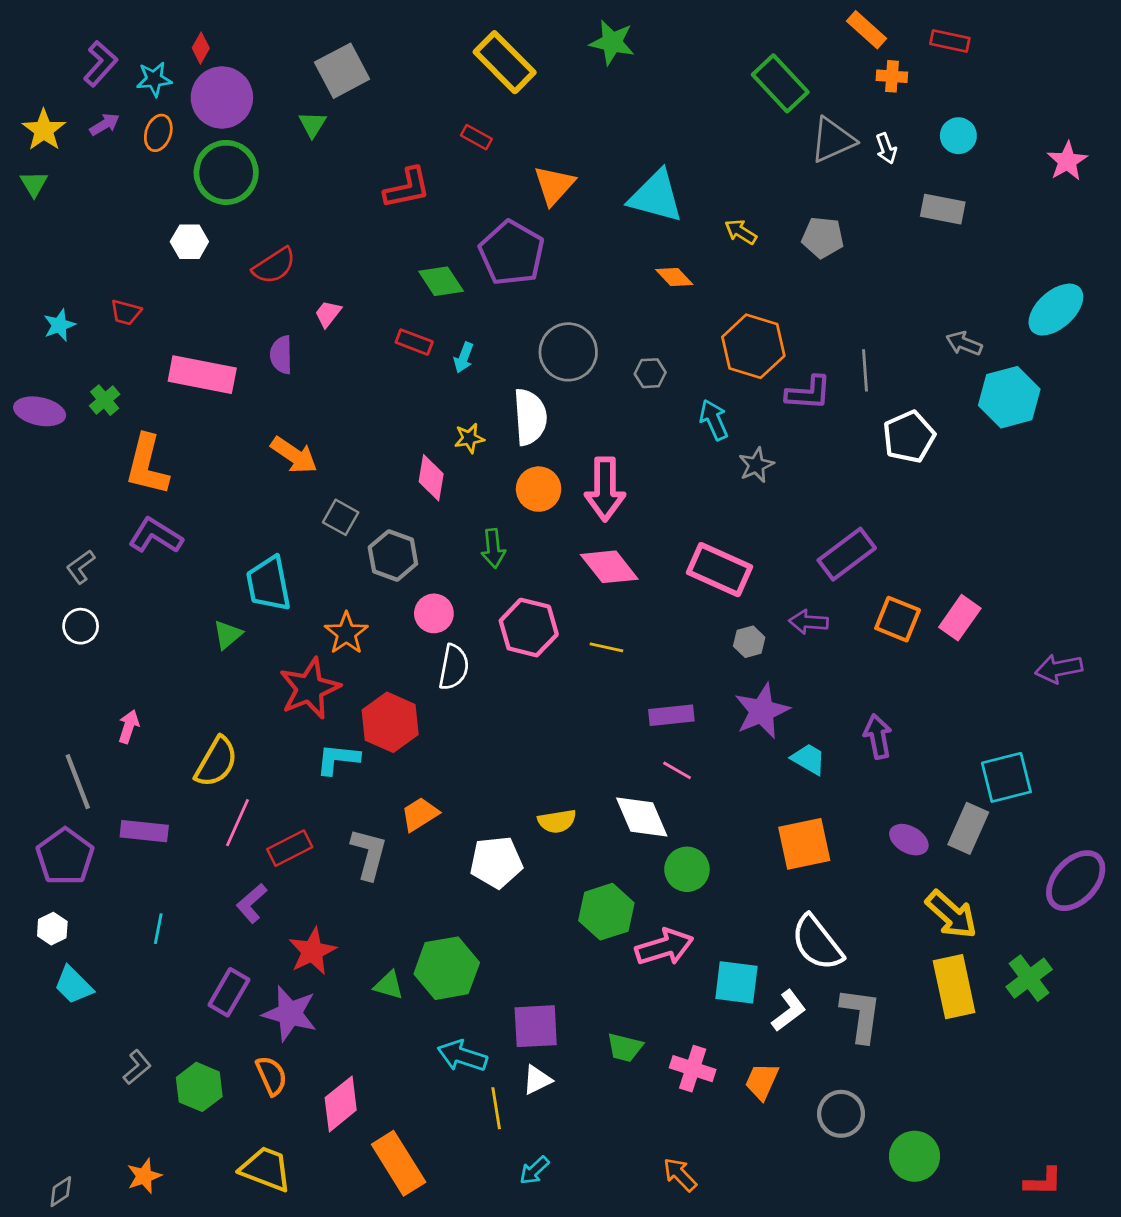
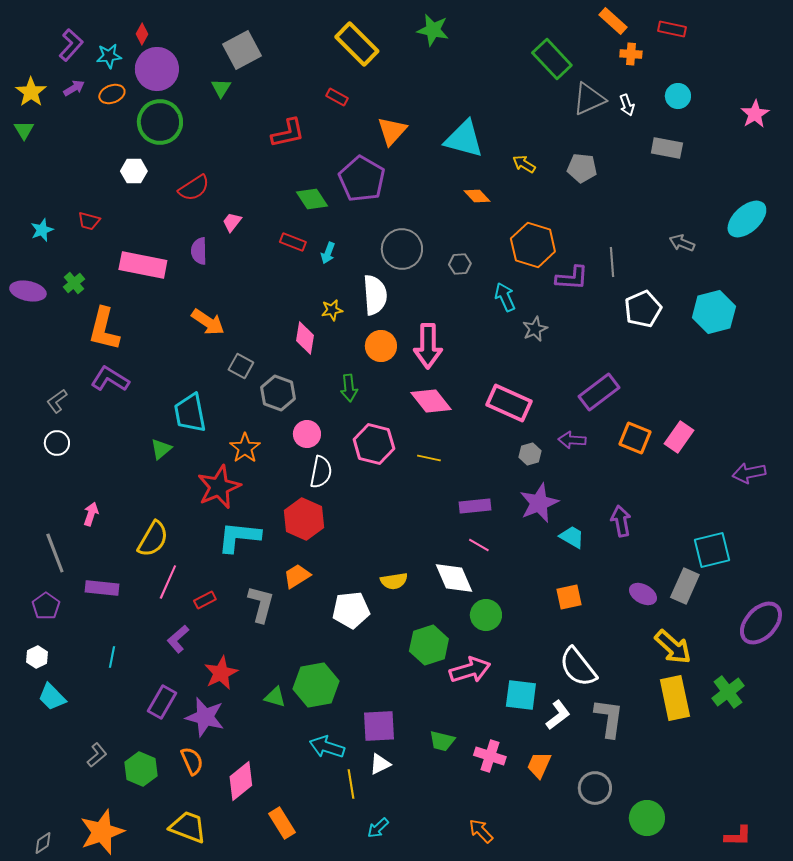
orange ellipse: (158, 133) -> (112, 94), turned 50
cyan hexagon: (1009, 397) -> (714, 312), moved
red hexagon: (390, 722) -> (304, 519), moved
cyan L-shape: (338, 759) -> (239, 537), size x1.4
orange square: (804, 844) -> (569, 597), size x0.7
red rectangle: (290, 848) -> (205, 600), size x0.7
purple pentagon: (65, 857) -> (46, 606), size x0.7
orange rectangle: (399, 1163) -> (282, 823), size x0.7
orange star: (144, 1176) -> (102, 832), size x1.8

